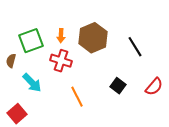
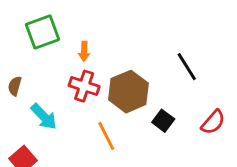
brown hexagon: (93, 38) -> (128, 92), moved
green square: (31, 41) -> (42, 32), moved

